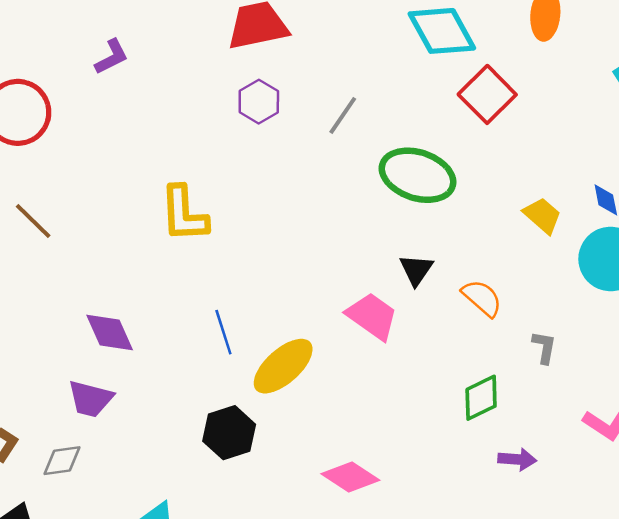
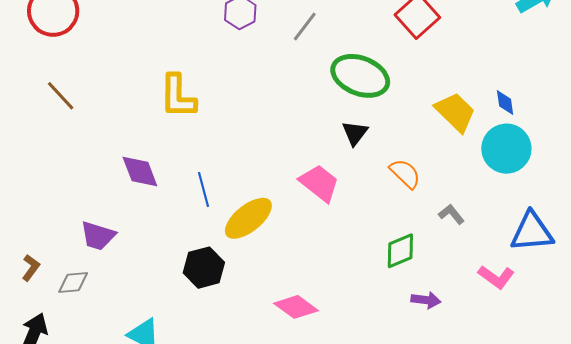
yellow trapezoid: (542, 215) -> (455, 112), size x1.4
black triangle: (416, 270) -> (355, 133), moved
purple diamond: (110, 333) -> (140, 171), moved
gray L-shape: (544, 347) -> (451, 214), turned -52

